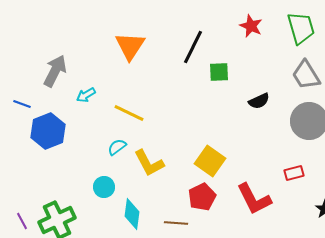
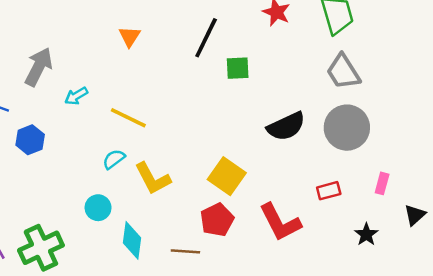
orange triangle: (130, 46) -> (130, 37), size x0.6
black semicircle: (259, 101) -> (286, 126), moved, size x1.5
blue hexagon: (48, 131) -> (30, 140), size x0.7

